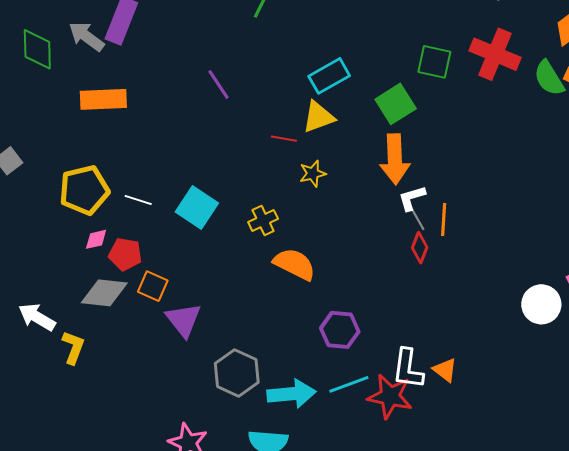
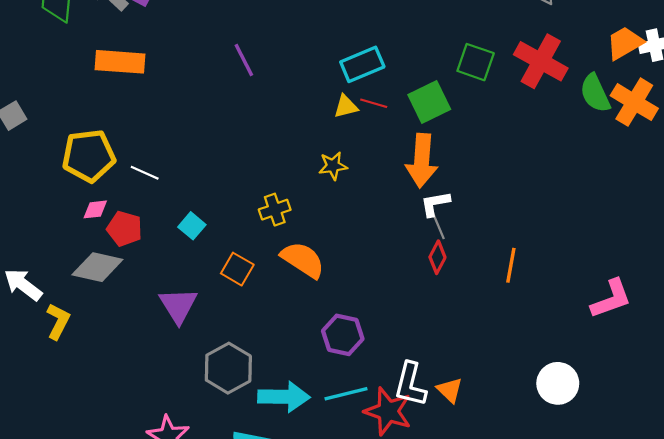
yellow triangle: (318, 117) -> (346, 106), size x0.7
red line: (284, 139) -> (374, 103), moved
cyan square: (197, 208) -> (192, 226), moved, size x0.6
orange line: (444, 220) -> (511, 265), moved
orange square: (153, 286) -> (237, 269), moved
white circle: (541, 304) -> (558, 383), moved

